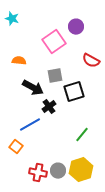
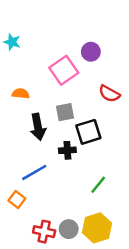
black arrow: (33, 88) -> (38, 127), turned 50
black cross: (49, 107) -> (67, 150), moved, turned 32

